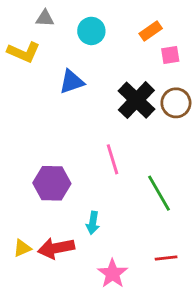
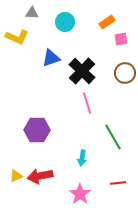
black cross: (136, 100) -> (82, 71), moved
pink line: (113, 159) -> (87, 103), moved
cyan arrow: (93, 223) -> (82, 158), moved

